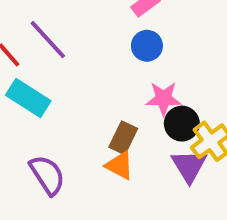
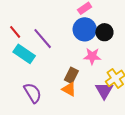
purple line: (48, 40) -> (43, 39), moved
blue circle: (147, 46) -> (85, 29), size x1.5
black circle: (182, 124) -> (104, 32), moved

